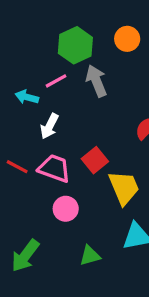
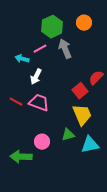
red square: (95, 160) -> (80, 91), moved
pink circle: (66, 209) -> (42, 142), moved
green arrow: (25, 256) -> (21, 157), turned 55
green triangle: (90, 256) -> (68, 135), moved

